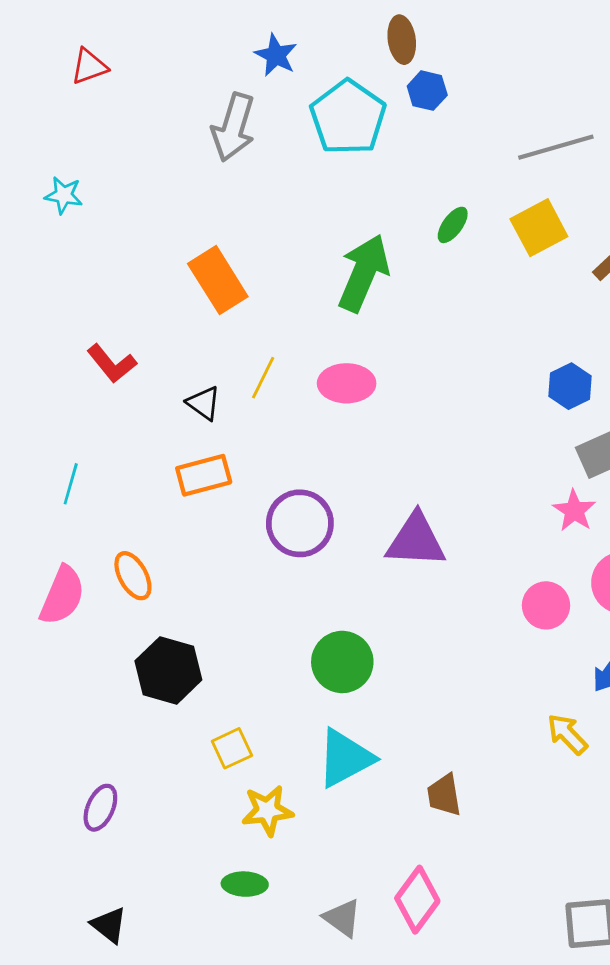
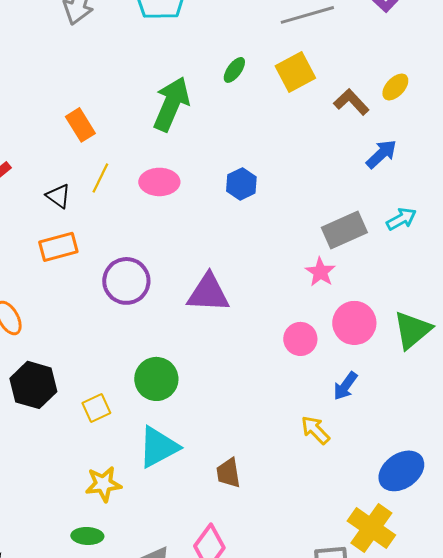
orange rectangle: (218, 280) -> (80, 125), moved, size x0.7
blue hexagon: (570, 386) -> (241, 184), moved
yellow square: (232, 748) -> (96, 408), moved

